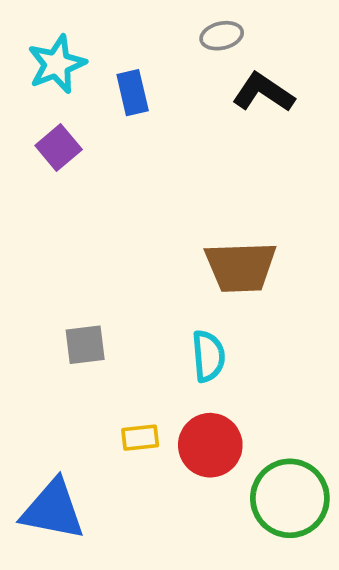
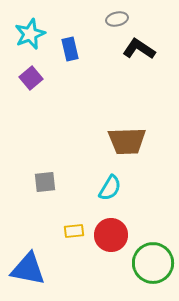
cyan semicircle: (208, 356) -> (110, 188), turned 36

